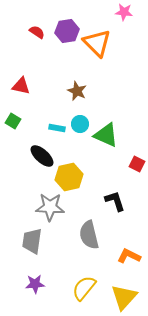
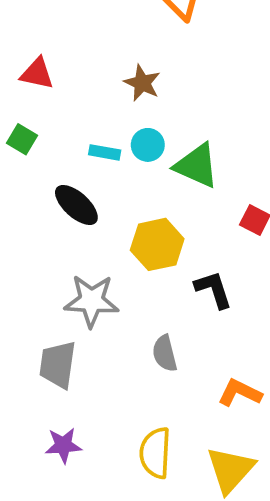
yellow hexagon: (69, 177) -> (157, 244), moved
gray semicircle: (89, 235) -> (165, 353), size x0.7
yellow semicircle: (84, 288) -> (155, 453), turned -36

